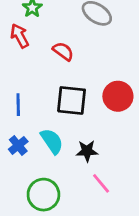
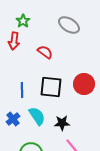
red arrow: (20, 36) -> (14, 41), turned -144
blue line: (18, 105) -> (22, 90), moved

